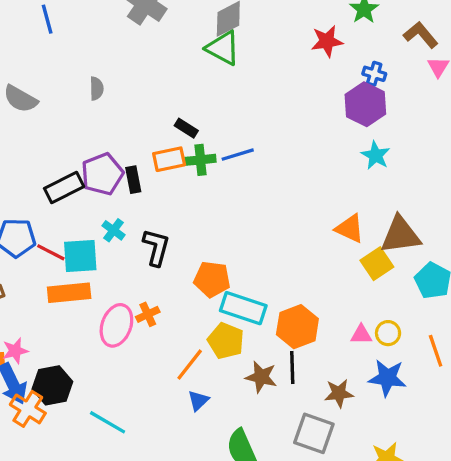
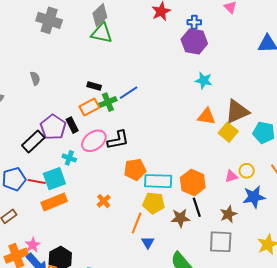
cyan star: (376, 155) -> (204, 80), moved
black L-shape: (156, 247) -> (118, 140), moved, turned 80
pink ellipse: (116, 325) -> (94, 141), moved, turned 50

